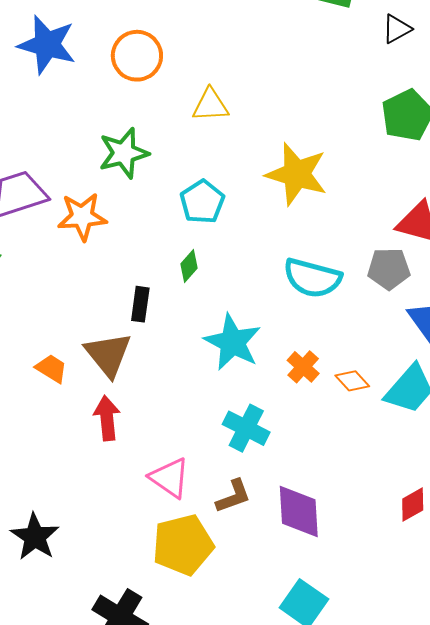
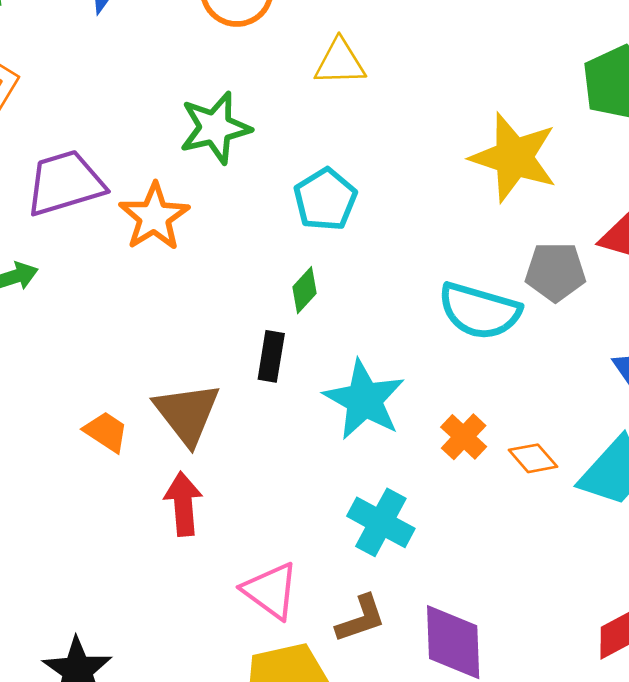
yellow star: (297, 174) -> (514, 157), moved
orange star: (82, 217) -> (154, 217), turned -30
gray pentagon: (389, 269) -> (555, 272), moved
black rectangle: (140, 304) -> (271, 356), moved

